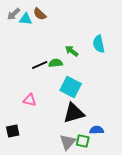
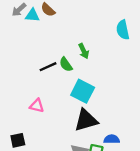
cyan semicircle: (99, 44) -> (123, 30), moved
green arrow: (72, 51) -> (84, 51), turned -152
green semicircle: (56, 63) -> (66, 64), turned -120

